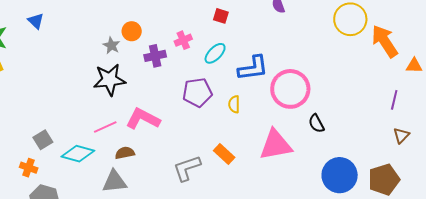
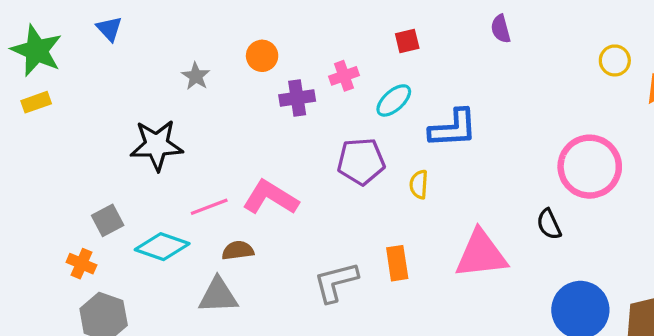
red square: (221, 16) -> (407, 41), turned -35
yellow circle: (350, 19) -> (615, 60), size x0.6
gray star: (111, 45) -> (196, 76), moved
black star: (109, 80) -> (157, 145), moved
pink circle: (290, 89) -> (590, 167), moved
orange rectangle: (224, 154) -> (397, 263), turned 35

